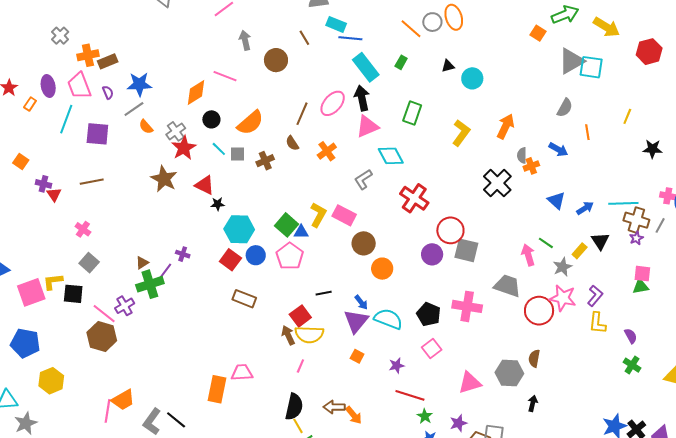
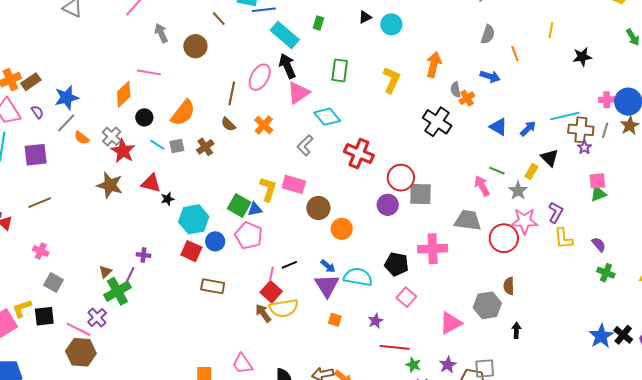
pink line: (300, 366) -> (271, 274), moved
pink trapezoid: (242, 373) -> (242, 364), moved, turned -110

